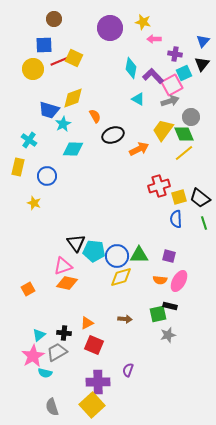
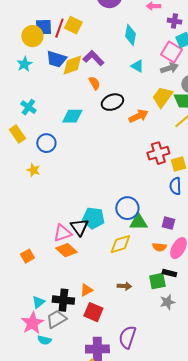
blue square: (44, 45) -> (43, 27), moved
red line: (60, 61) -> (59, 28), turned -48
purple L-shape: (153, 76) -> (93, 58), moved
pink square: (172, 85) -> (171, 52), turned -30
blue trapezoid: (49, 110) -> (56, 59), moved
cyan star: (63, 124) -> (24, 64), moved
yellow rectangle: (18, 167) -> (17, 134), turned -48
black triangle: (76, 243) -> (79, 227), moved
blue circle: (117, 256) -> (127, 208), moved
orange diamond: (67, 283) -> (66, 250), turned 30
black cross: (64, 333) -> (63, 300), size x1.5
purple semicircle: (128, 370) -> (127, 337), size x1.6

